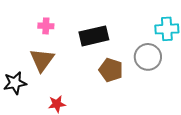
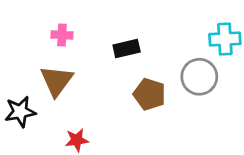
black rectangle: (94, 36) -> (127, 48), size x0.7

